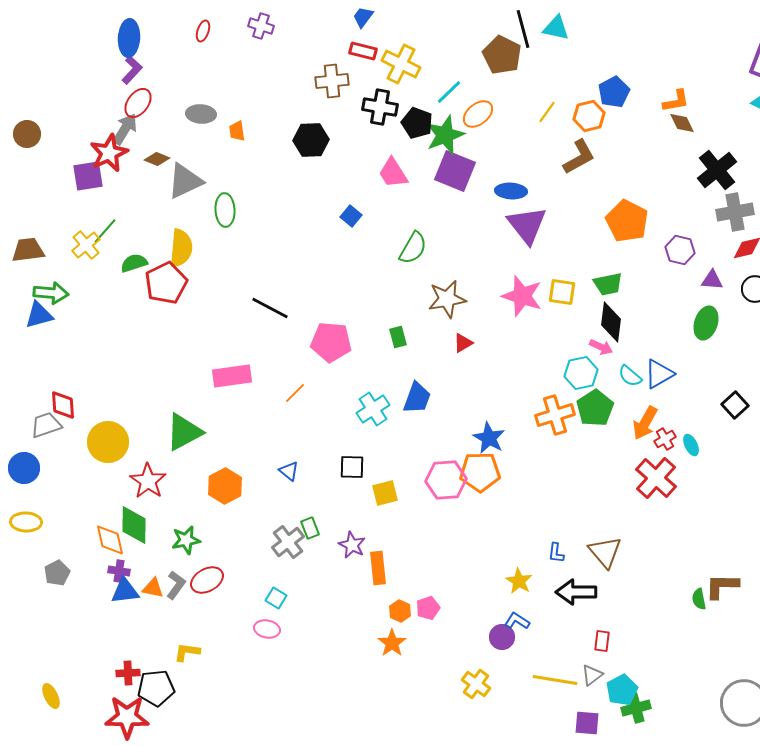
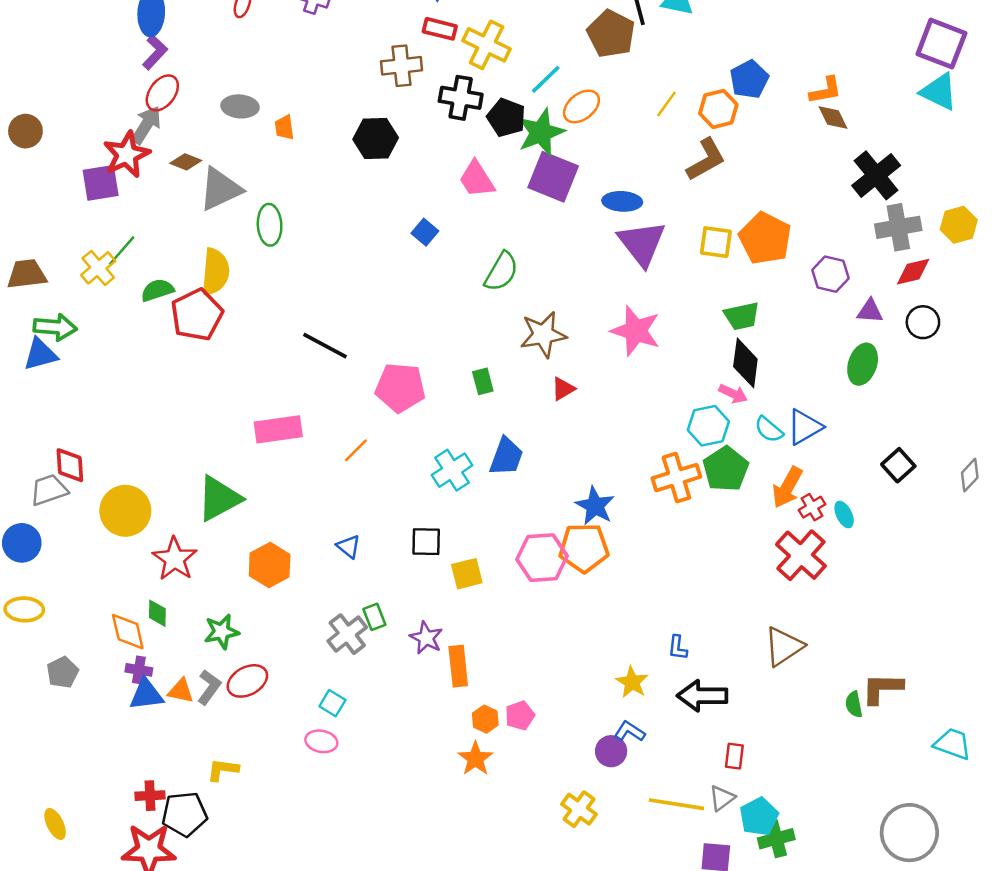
yellow square: (562, 292) -> (716, 242), moved
green diamond: (134, 525) -> (157, 613), size x0.6
brown triangle: (605, 552) -> (784, 646), moved, turned 36

